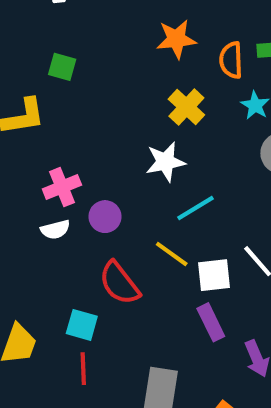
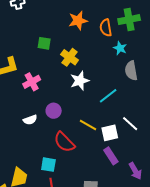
green square: (62, 67) -> (44, 43), moved
yellow cross: (186, 107) -> (70, 57), moved
pink cross: (62, 187) -> (32, 82), moved
cyan line: (196, 208) -> (108, 96), moved

